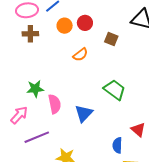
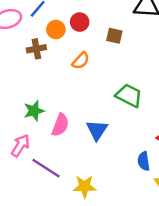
brown cross: (30, 34) -> (36, 49), moved
pink semicircle: (55, 104) -> (60, 125), turned 42
purple line: (37, 137) -> (46, 168), turned 65

